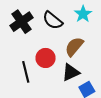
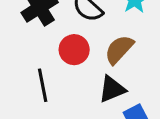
red circle: (46, 58) -> (74, 50), moved

